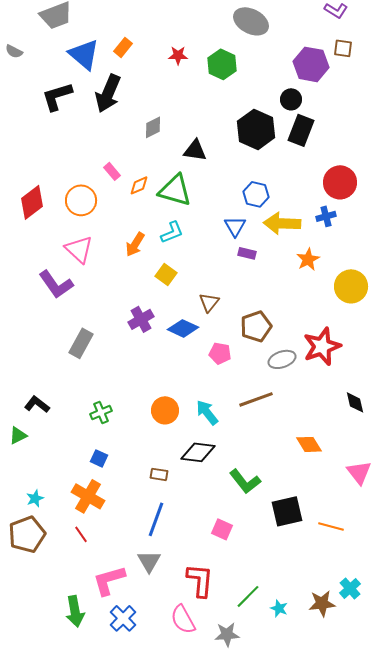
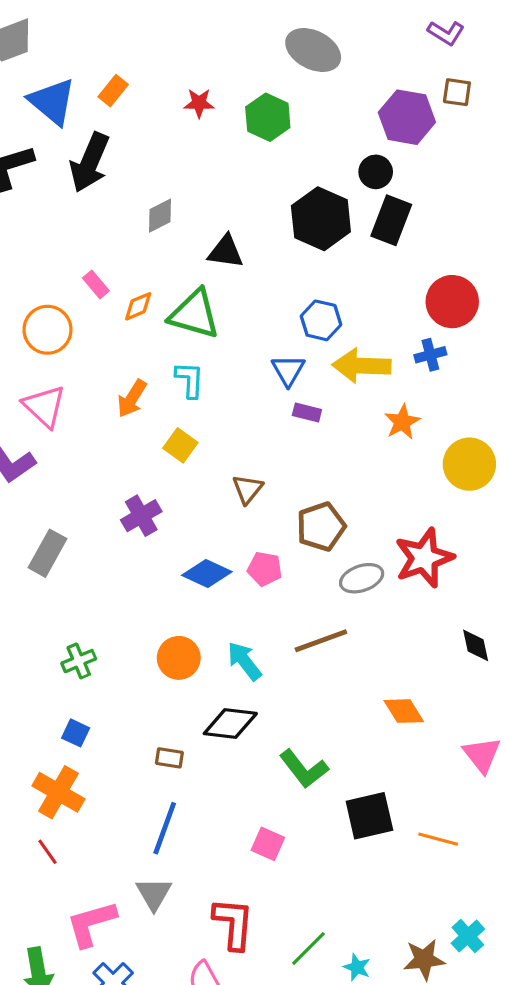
cyan L-shape: (172, 232) -> (190, 380), turned -65
blue diamond: (183, 328) -> (207, 574), moved

